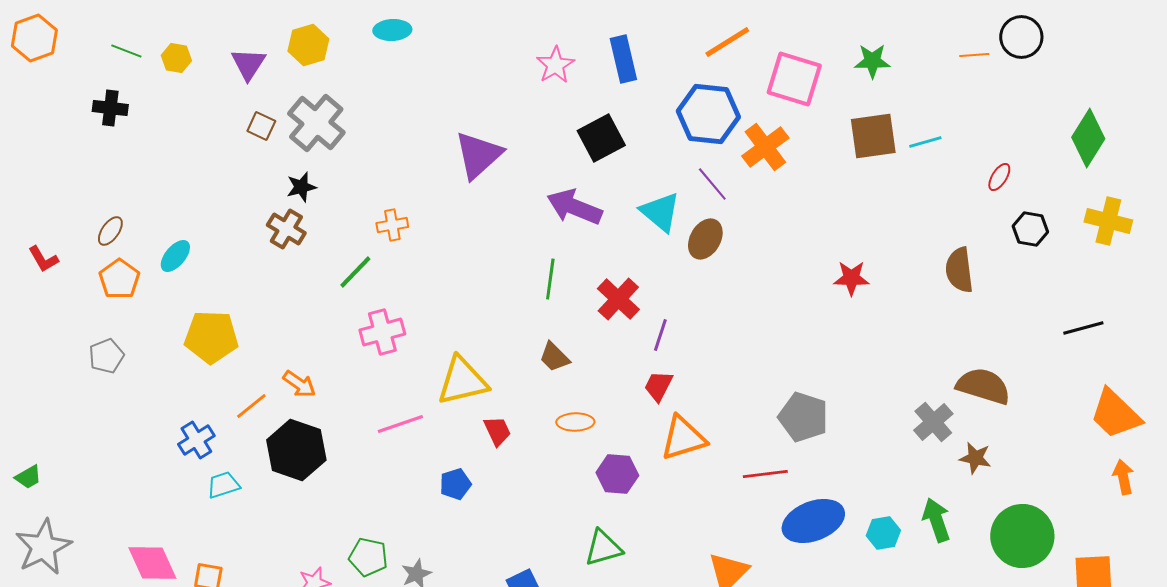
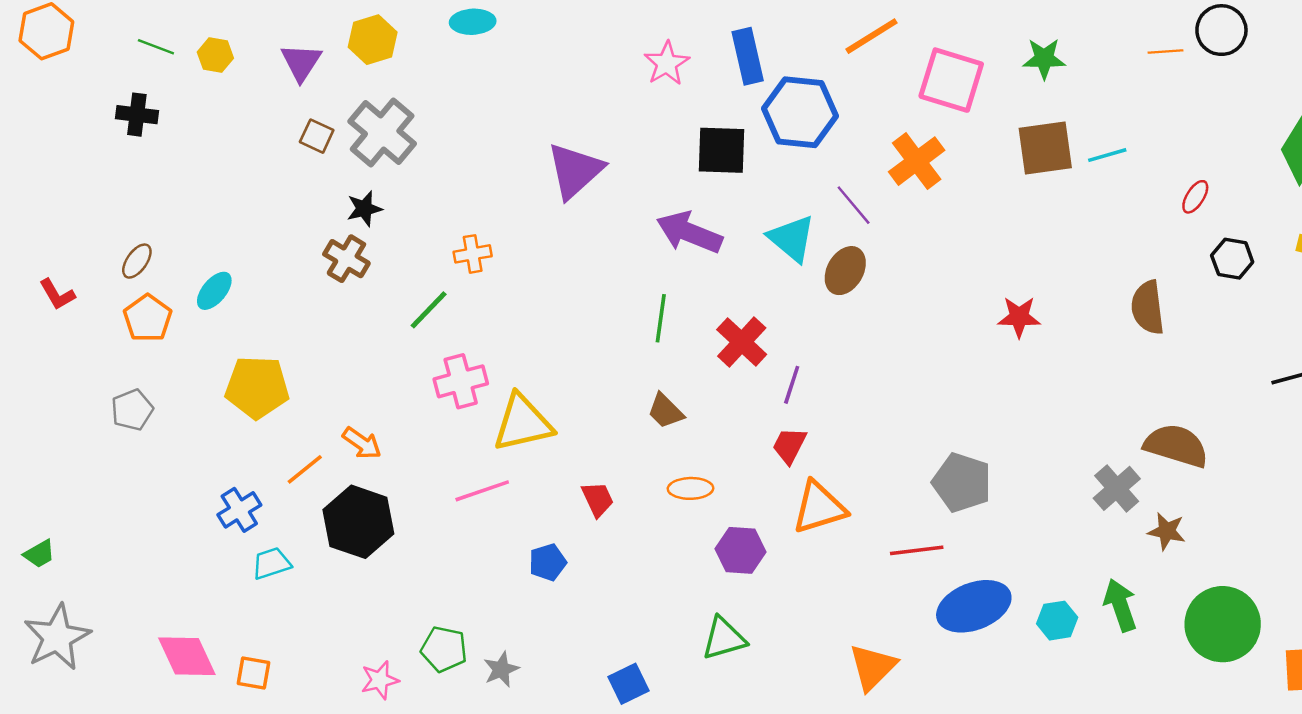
blue hexagon: (708, 114) -> (800, 112), moved
black square: (601, 138) -> (721, 150), turned 30
yellow triangle: (462, 381) -> (523, 423), moved

